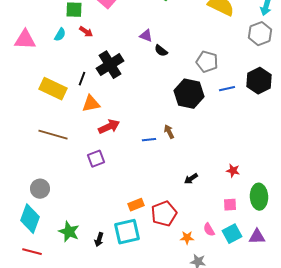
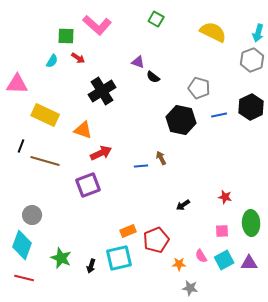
pink triangle: (25, 40) -> (17, 84), moved
black line: (82, 79) -> (21, 146), moved
orange triangle: (91, 104) -> (83, 130), turned 30
purple square: (96, 159) -> (88, 185), size x1.4

